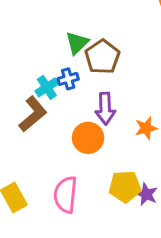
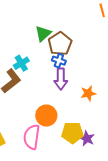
blue cross: (68, 79) -> (59, 61), moved, turned 32
orange circle: (88, 138) -> (46, 116), moved

